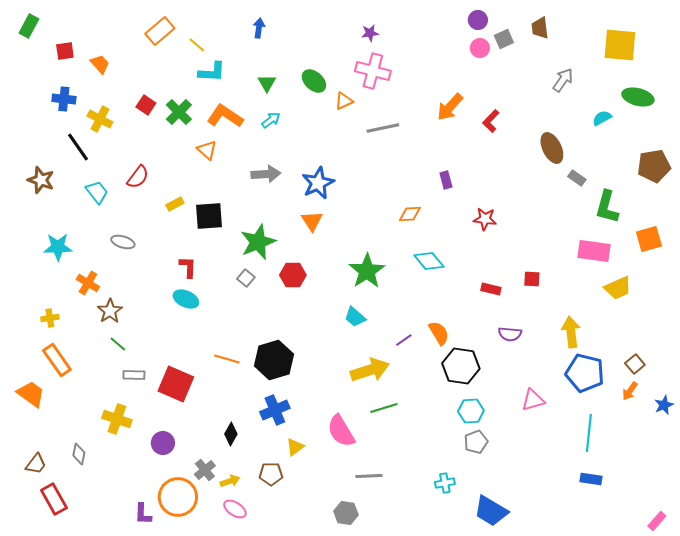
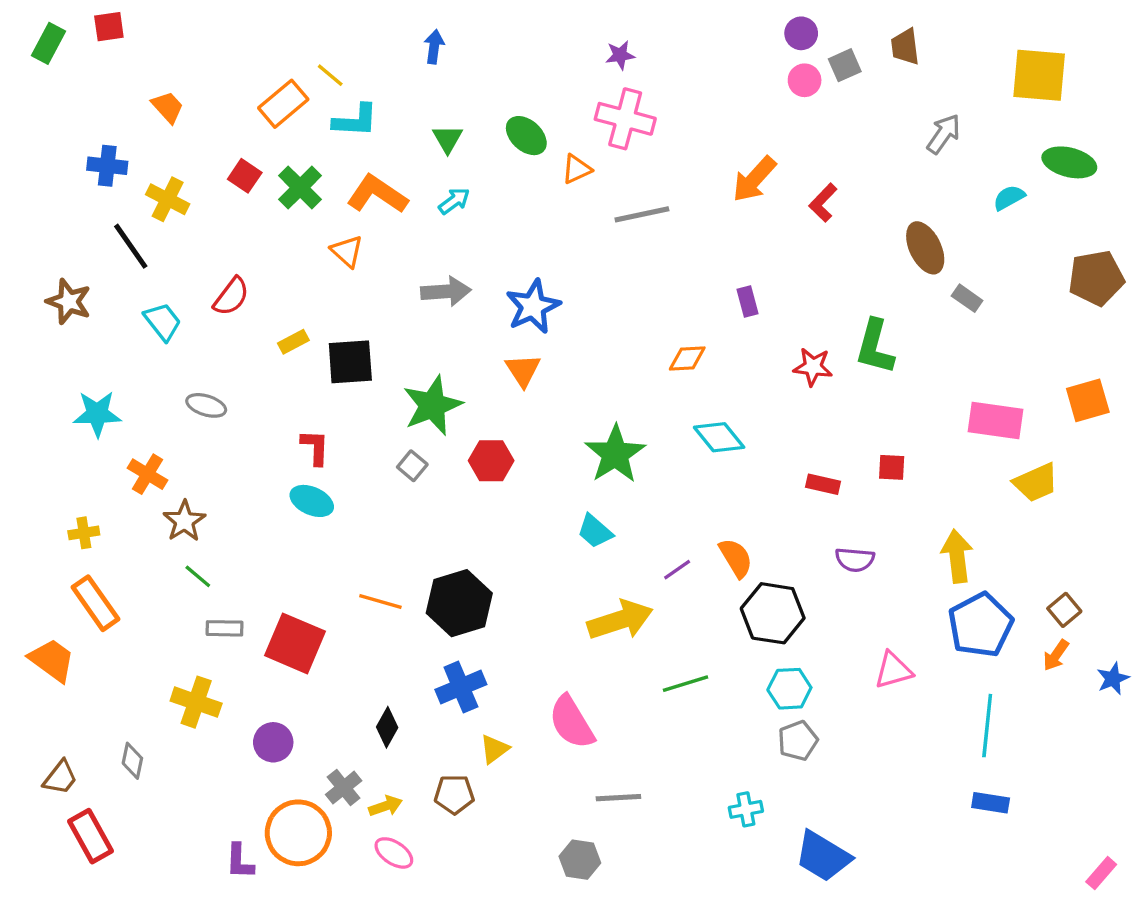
orange rectangle: (160, 31) -> (283, 104), moved
red square: (65, 51) -> (109, 27), moved
green L-shape: (607, 207) -> (875, 347), moved
blue pentagon: (585, 373) -> (981, 625), turned 30
green line: (384, 408) -> (686, 684), moved

